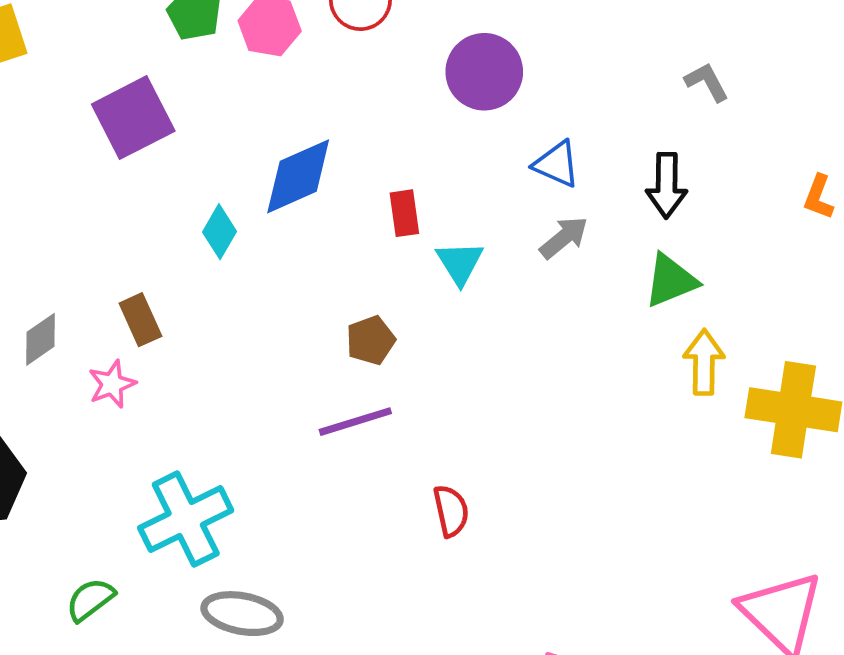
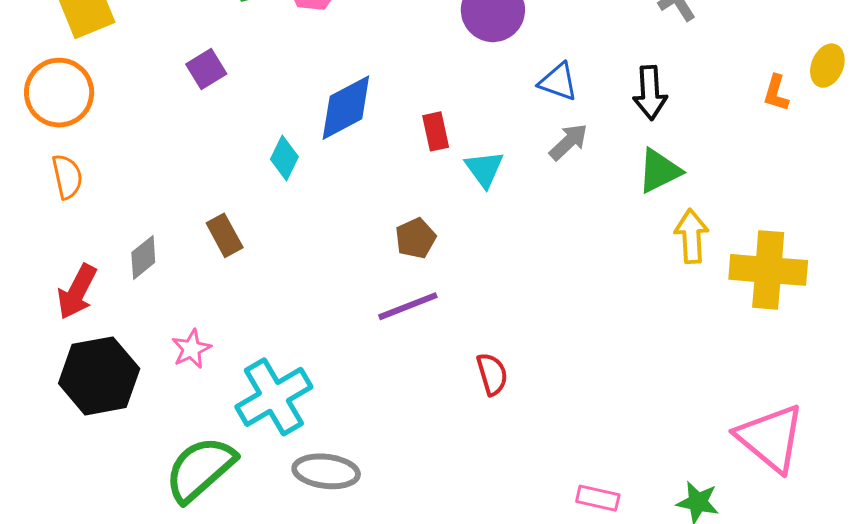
purple square: (133, 118) -> (206, 69), size x0.6
pink star: (112, 384) -> (191, 349), moved
green semicircle: (90, 600) -> (200, 469), size x1.8

